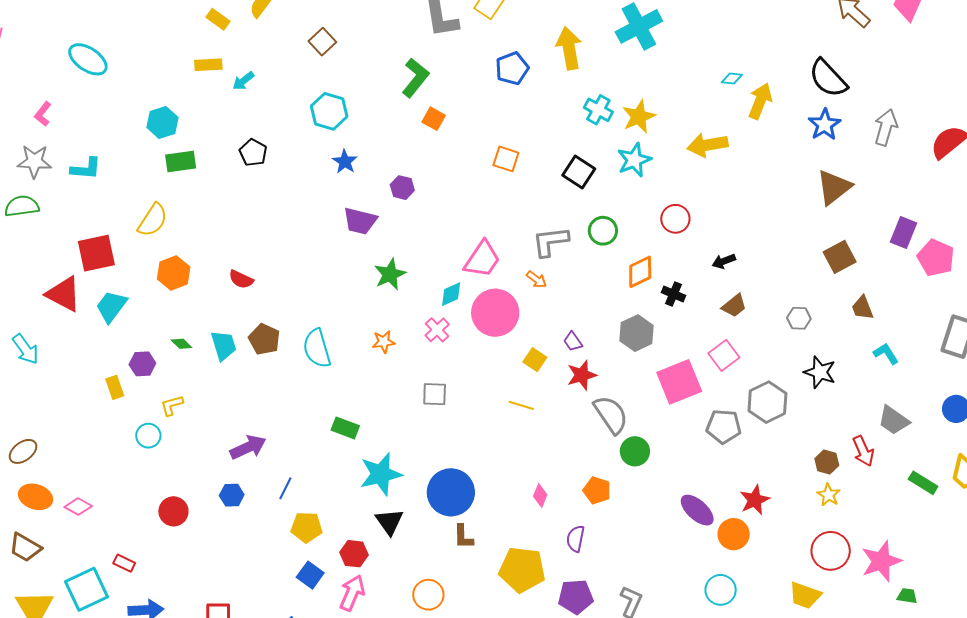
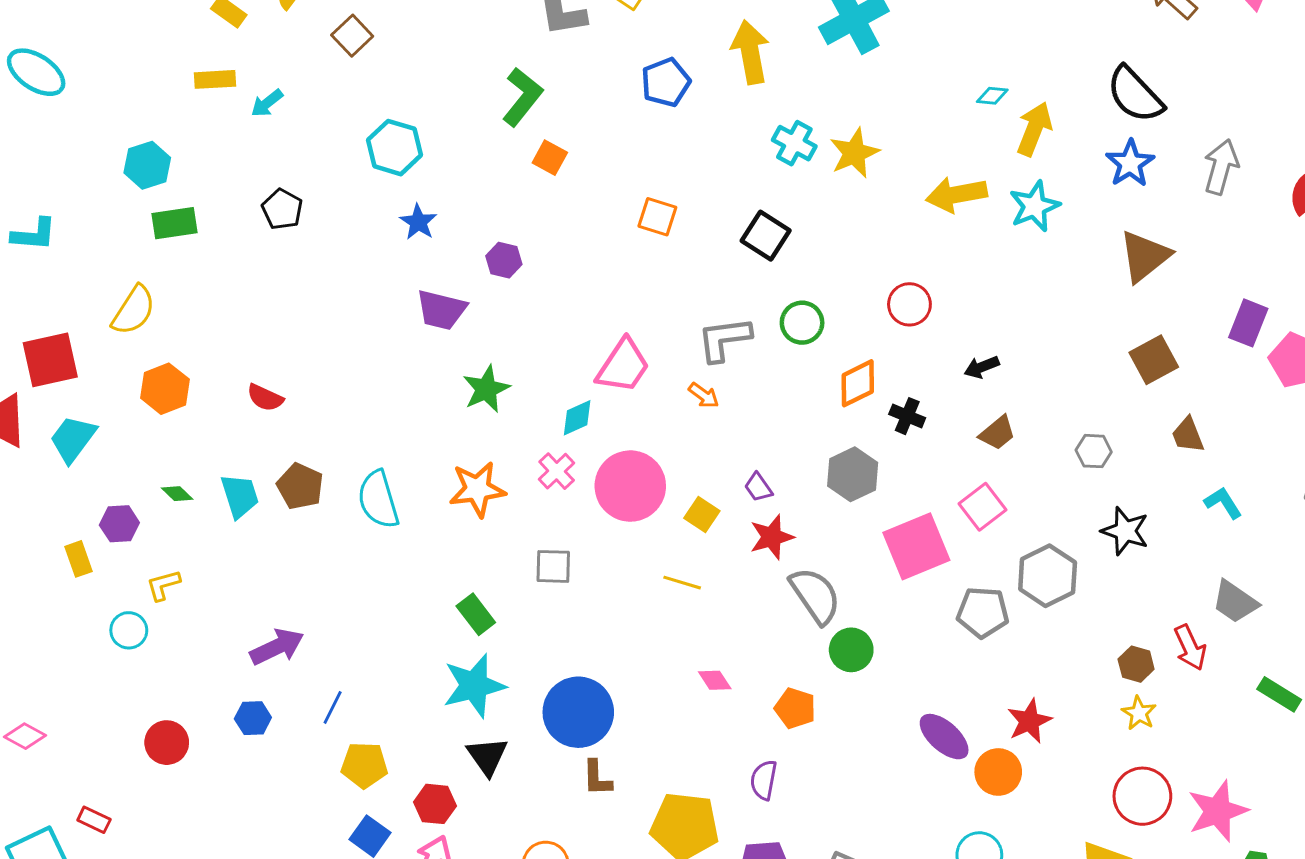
brown square: (322, 42) -> (352, 36), moved
cyan star: (634, 160) -> (1035, 206), moved
pink circle: (495, 313) -> (630, 486), moved
orange star: (384, 342) -> (477, 489), size x1.6
green rectangle: (345, 428) -> (476, 614), moved, turned 32
pink diamond: (540, 496) -> (715, 680), moved, turned -55

